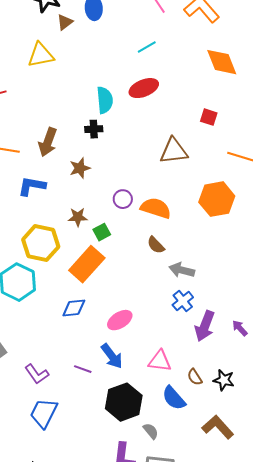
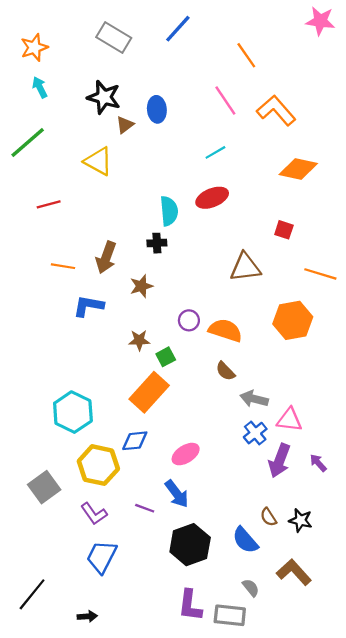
yellow triangle: (41, 55) -> (98, 161), turned 40
orange diamond: (222, 62) -> (298, 169), turned -56
yellow hexagon: (41, 243) -> (98, 465), moved
pink triangle: (160, 361) -> (289, 420), moved
gray semicircle: (151, 431) -> (251, 588), moved

